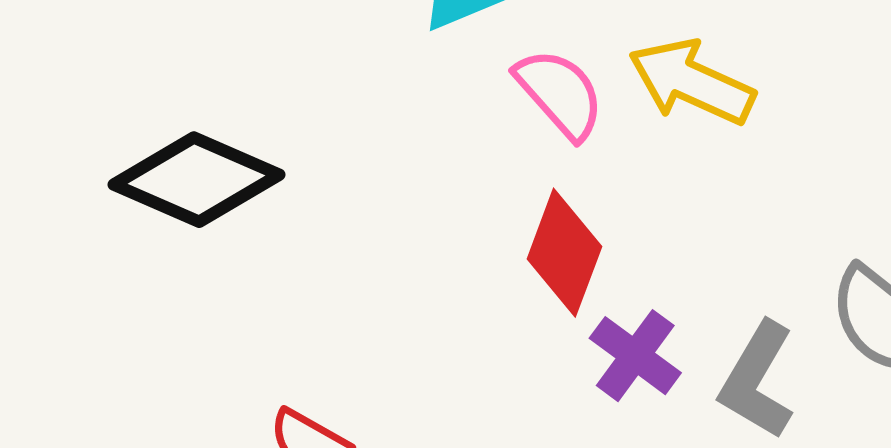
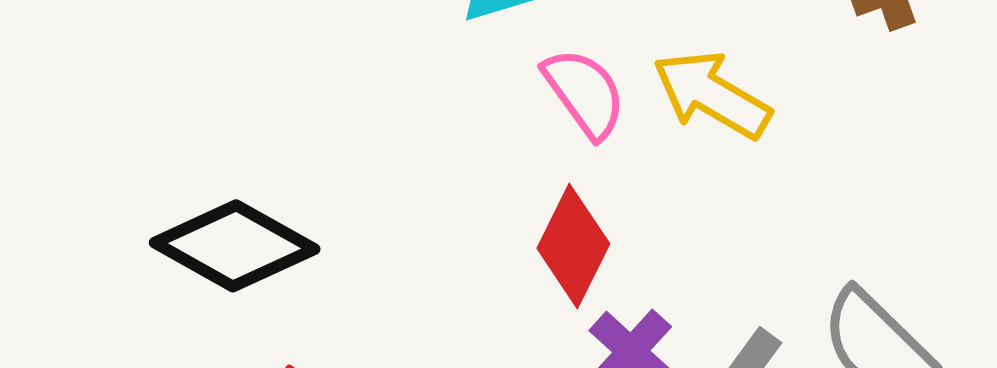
black diamond: (197, 180) -> (235, 246), moved

